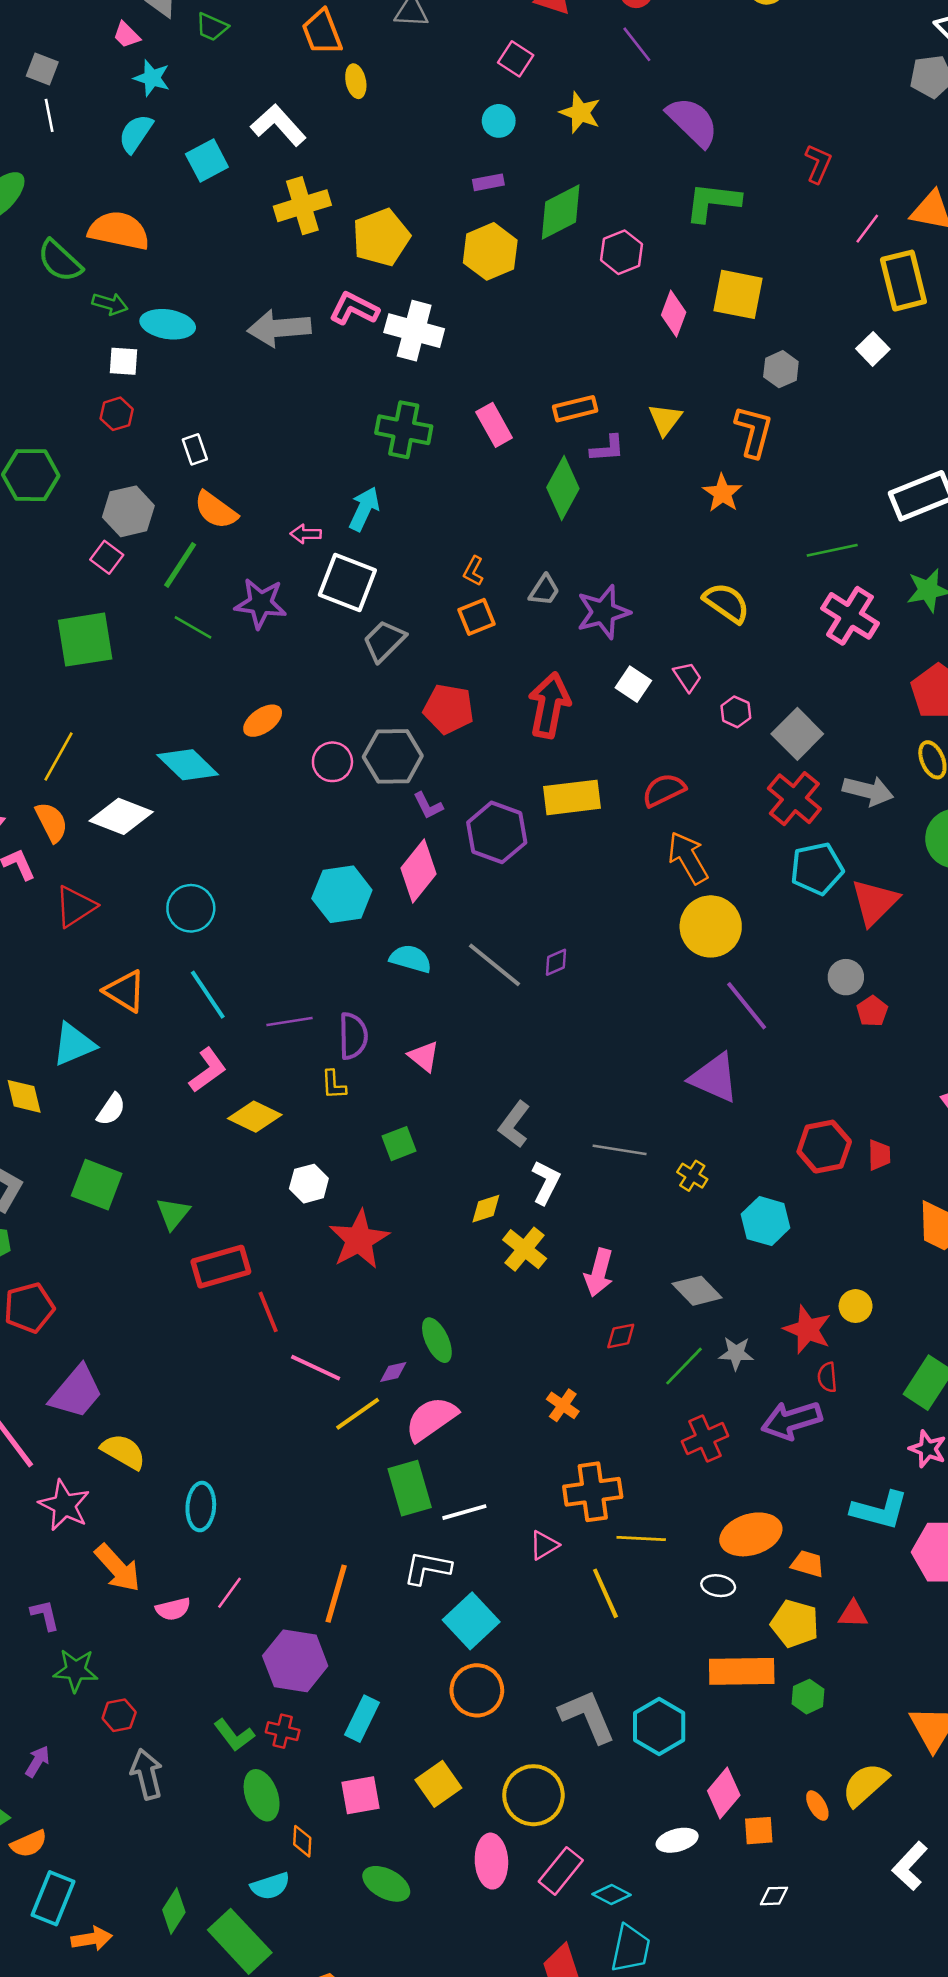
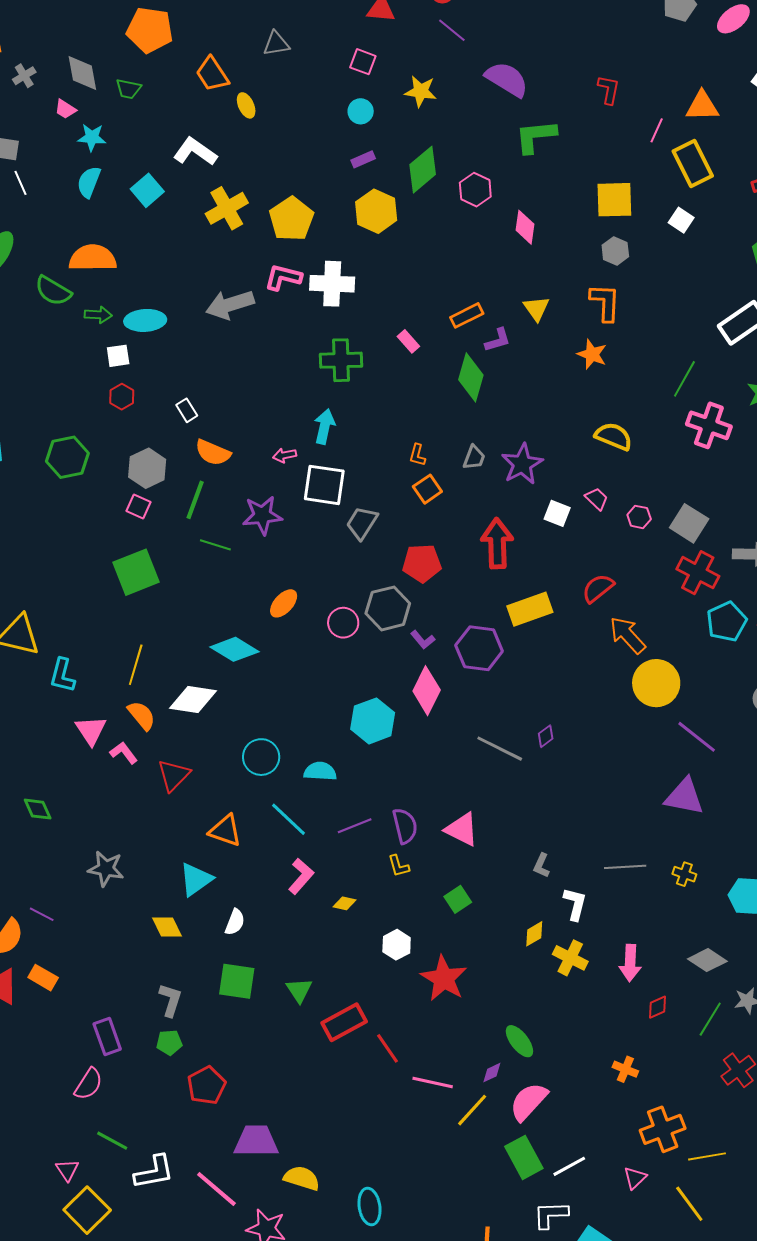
yellow square: (738, 294) -> (614, 200), moved
pink rectangle: (494, 425) -> (408, 341), size x0.7
green line: (832, 550) -> (684, 379), turned -36
cyan semicircle: (411, 959) -> (320, 771), moved
pink triangle: (424, 1056) -> (462, 829), size x1.4
yellow diamond: (255, 1117) -> (344, 903), size x0.6
gray L-shape: (514, 1124) -> (541, 866), size x0.7
purple trapezoid: (76, 1392) -> (256, 1141), turned -117

